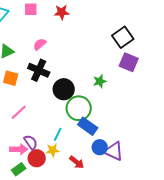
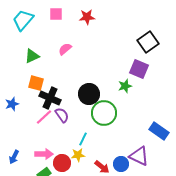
purple square: (129, 62) -> (139, 69), moved
black cross: (39, 70) -> (50, 98), moved
blue rectangle: (88, 126) -> (159, 131), moved
purple semicircle: (31, 142) -> (62, 115), moved
blue circle: (100, 147) -> (121, 164), moved

